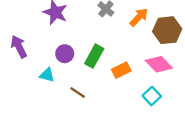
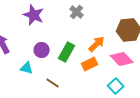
orange arrow: (139, 17) -> (97, 44), moved

